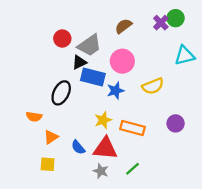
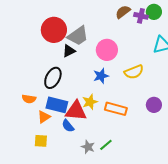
purple cross: (161, 23) -> (141, 16), turned -32
brown semicircle: (123, 26) -> (123, 12), moved
red circle: (62, 39) -> (54, 30), size x1.6
blue rectangle: (93, 77) -> (57, 105), moved
red triangle: (105, 148) -> (76, 111), moved
green line: (133, 169) -> (106, 145), moved

